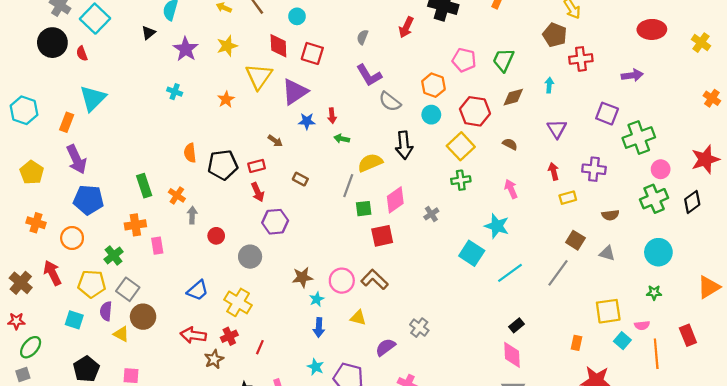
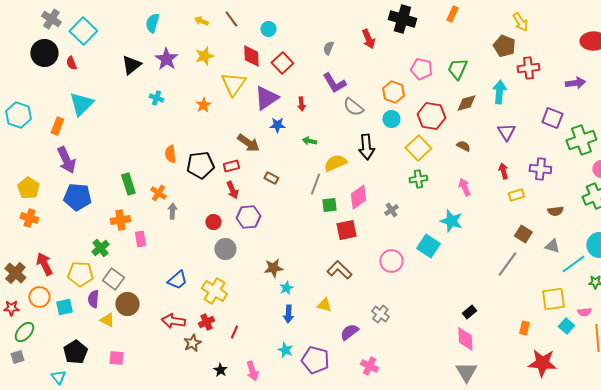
red arrow: (406, 27) -> (368, 39), turned -48
black triangle: (148, 33) -> (131, 65), moved, size x1.5
red square: (312, 53) -> (282, 63), turned 30
cyan arrow: (549, 85) -> (499, 92), size x1.6
red arrow: (332, 116) -> (301, 104), moved
brown arrow: (275, 141) -> (248, 143), size x1.6
yellow pentagon: (32, 172) -> (28, 188), moved
red circle: (216, 236) -> (213, 222), moved
orange circle: (72, 238) -> (39, 297), moved
cyan line: (510, 273) -> (573, 264), moved
pink circle: (342, 281) -> (391, 261), moved
cyan square: (74, 320) -> (64, 307), turned -30

